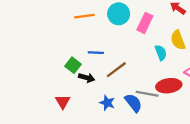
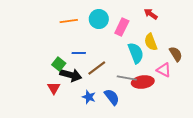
cyan semicircle: (161, 53) -> (136, 53), size x1.5
black arrow: (87, 78) -> (71, 75), size x1.5
gray line: (147, 94) -> (127, 78), moved
red triangle: (63, 102) -> (54, 88), moved

